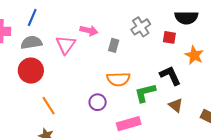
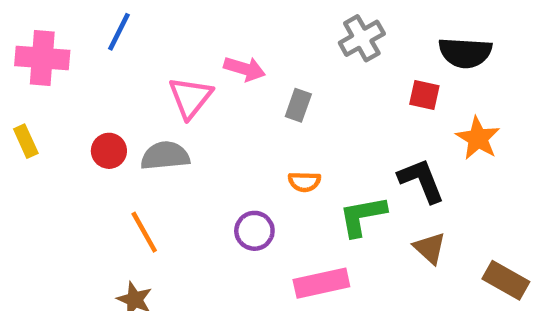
gray cross: (141, 27) -> (362, 38), moved
gray semicircle: (31, 42) -> (165, 156), moved
red circle: (31, 71) -> (109, 151), size x0.6
orange semicircle: (118, 79) -> (304, 182), size x0.6

